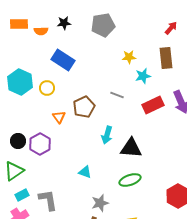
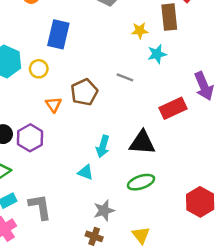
brown rectangle: (166, 58) -> (169, 17), moved
blue rectangle: (63, 60) -> (58, 34), turned 70
red rectangle: (153, 105) -> (173, 108), moved
cyan arrow: (107, 135) -> (103, 146), moved

